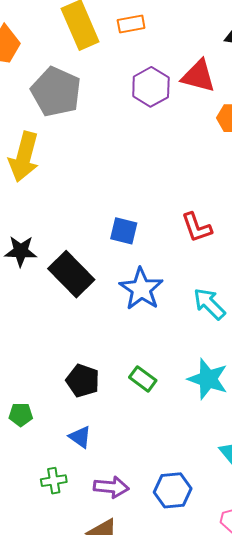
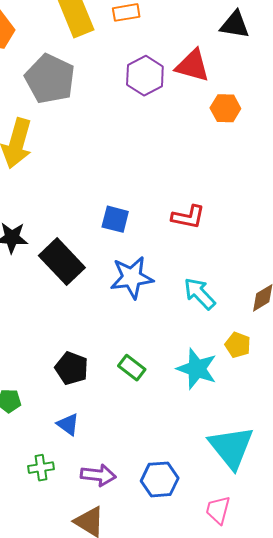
red L-shape: (197, 227) -> (188, 217), turned -60
blue star: (141, 289) -> (132, 277), turned 30

